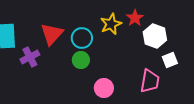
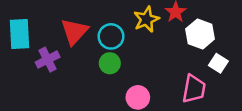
white square: (170, 60) -> (218, 63), turned -35

